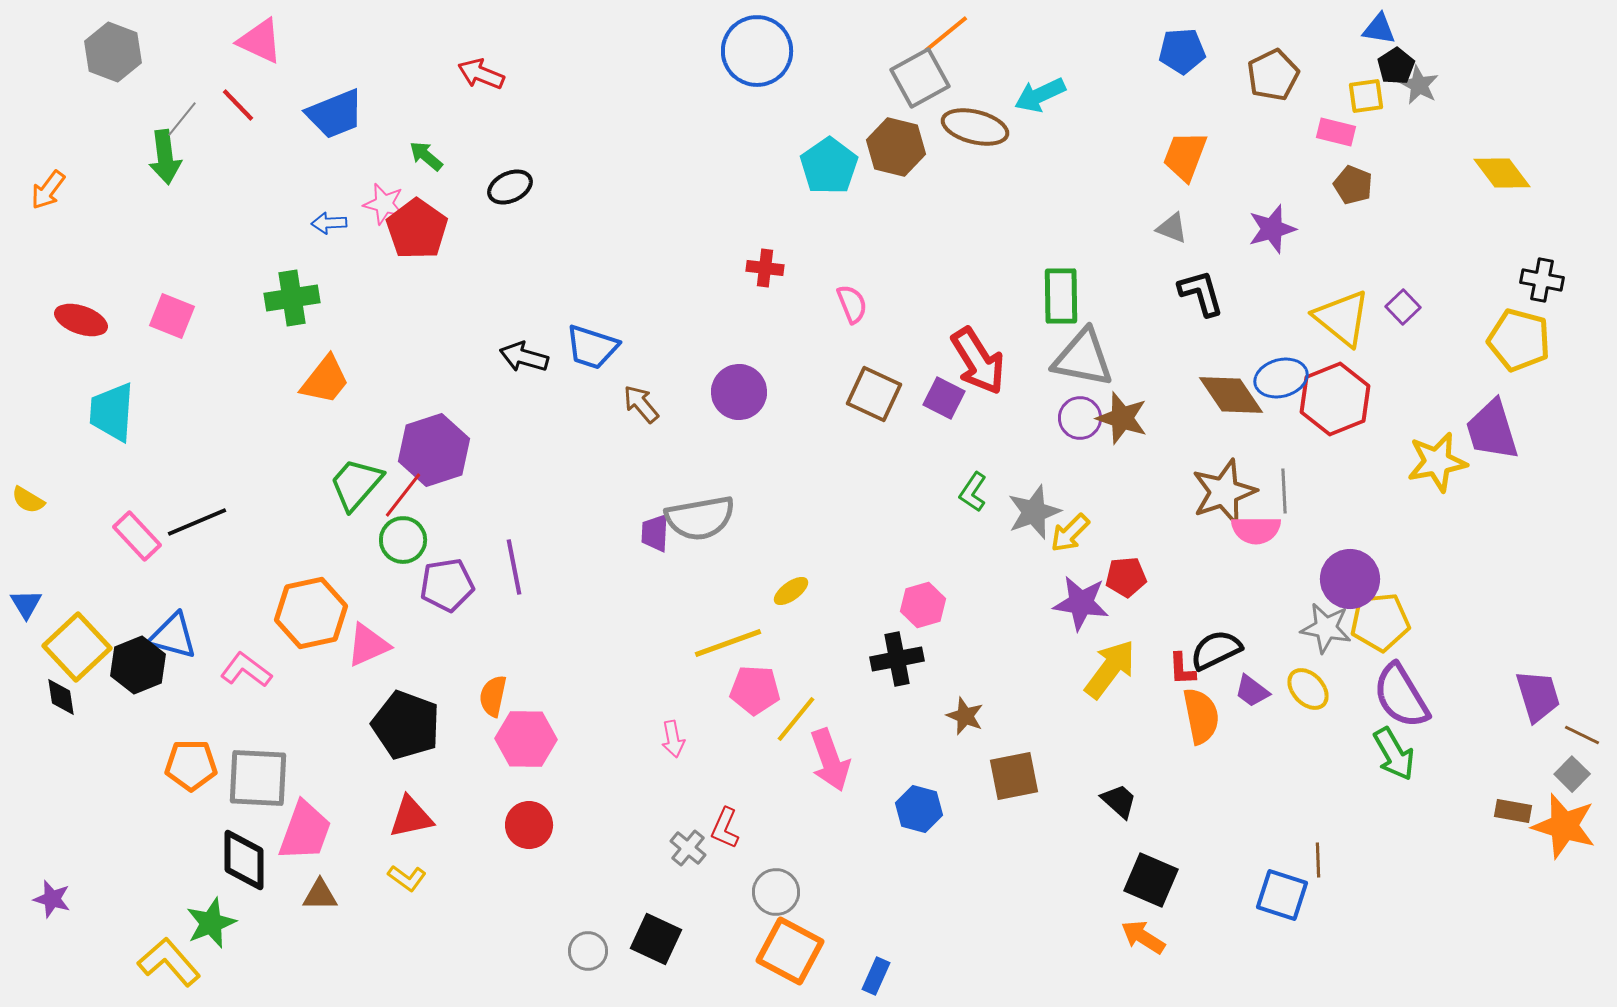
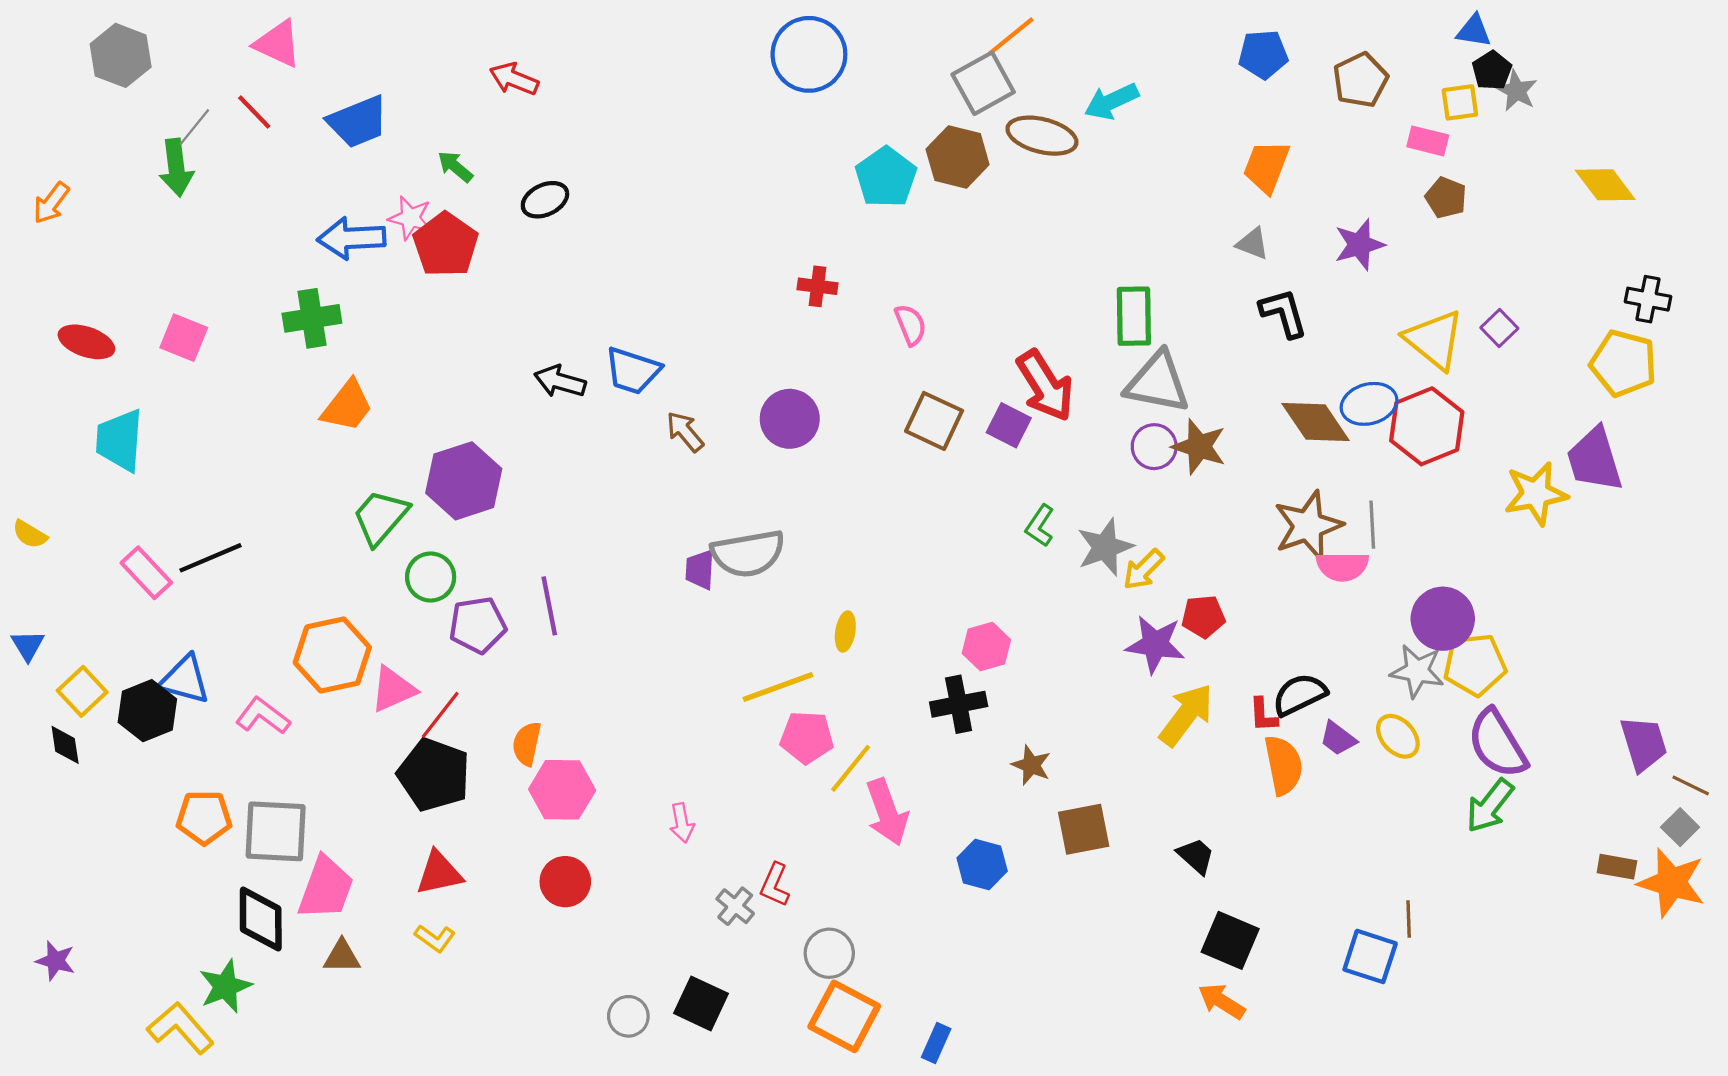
blue arrow: (329, 223) -> (352, 238), size x1.8
red line: (403, 495) -> (440, 715), moved
yellow ellipse: (791, 591) -> (845, 632), turned -45
yellow square: (77, 647) -> (82, 691), size x0.7
pink arrow: (673, 739) -> (682, 823), moved
green arrow: (1394, 754) -> (1490, 806), turned 68

